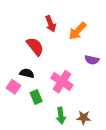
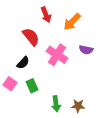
black semicircle: (27, 73) -> (23, 63), turned 120
pink cross: (62, 82) -> (57, 55), moved
pink square: (13, 87) -> (10, 84), moved

